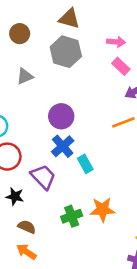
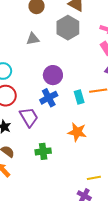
cyan rectangle: (85, 164) -> (79, 97), moved
orange star: (102, 209) -> (77, 132), moved

